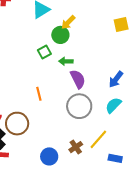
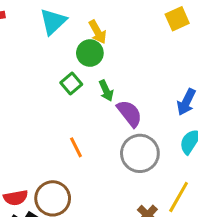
yellow arrow: (68, 22) -> (98, 32), turned -63
green arrow: (66, 61) -> (106, 91), turned -104

